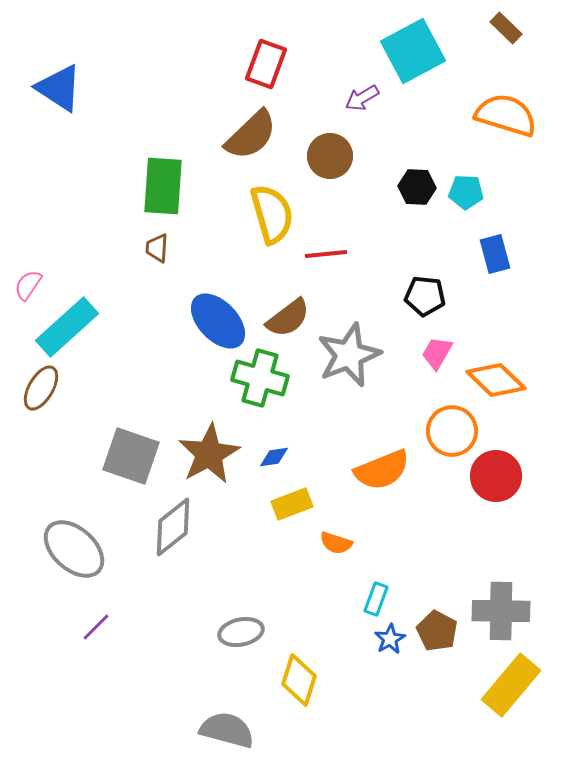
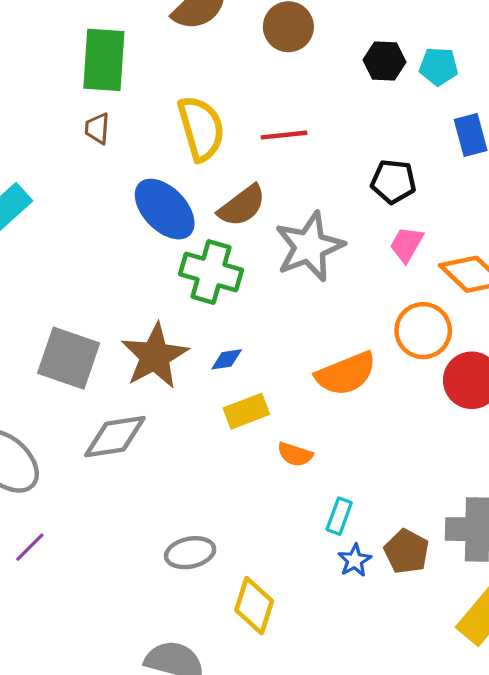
yellow semicircle: (272, 214) -> (201, 128), moved
gray diamond: (173, 527) -> (115, 437), turned 30

